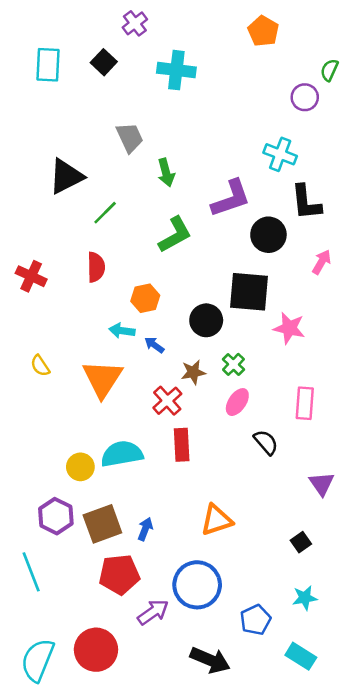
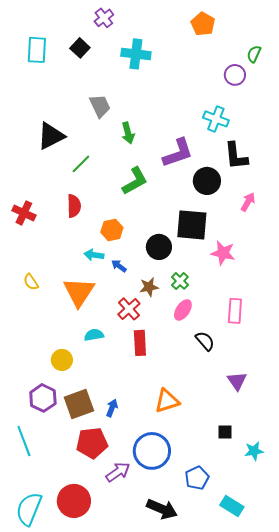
cyan semicircle: (122, 454) -> (94, 335), moved, size x0.6
purple triangle: (322, 484) -> (237, 381), moved
black square: (301, 542) -> (225, 432), moved, turned 35
cyan star: (305, 598) -> (254, 451), moved

